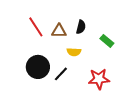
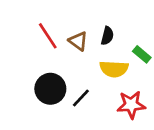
brown triangle: (59, 31) -> (78, 41), turned 35
yellow semicircle: (74, 52) -> (114, 69), moved, size x1.5

